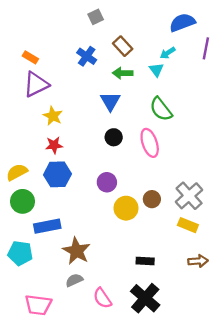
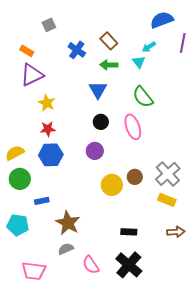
gray square: (96, 17) -> (49, 25), moved
purple circle: (107, 182) -> (95, 151), moved
blue rectangle: (47, 226) -> (42, 201), size x0.6

